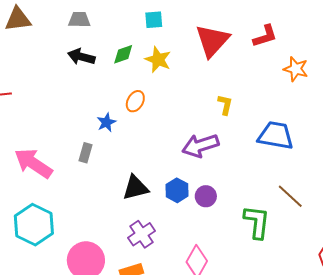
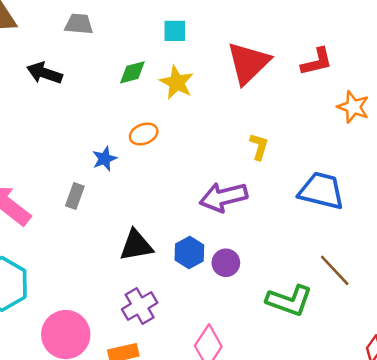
black arrow: (81, 57) -> (45, 73), moved
orange ellipse: (135, 101) -> (144, 134), turned 35
green L-shape: (257, 222) -> (289, 300), turned 99

